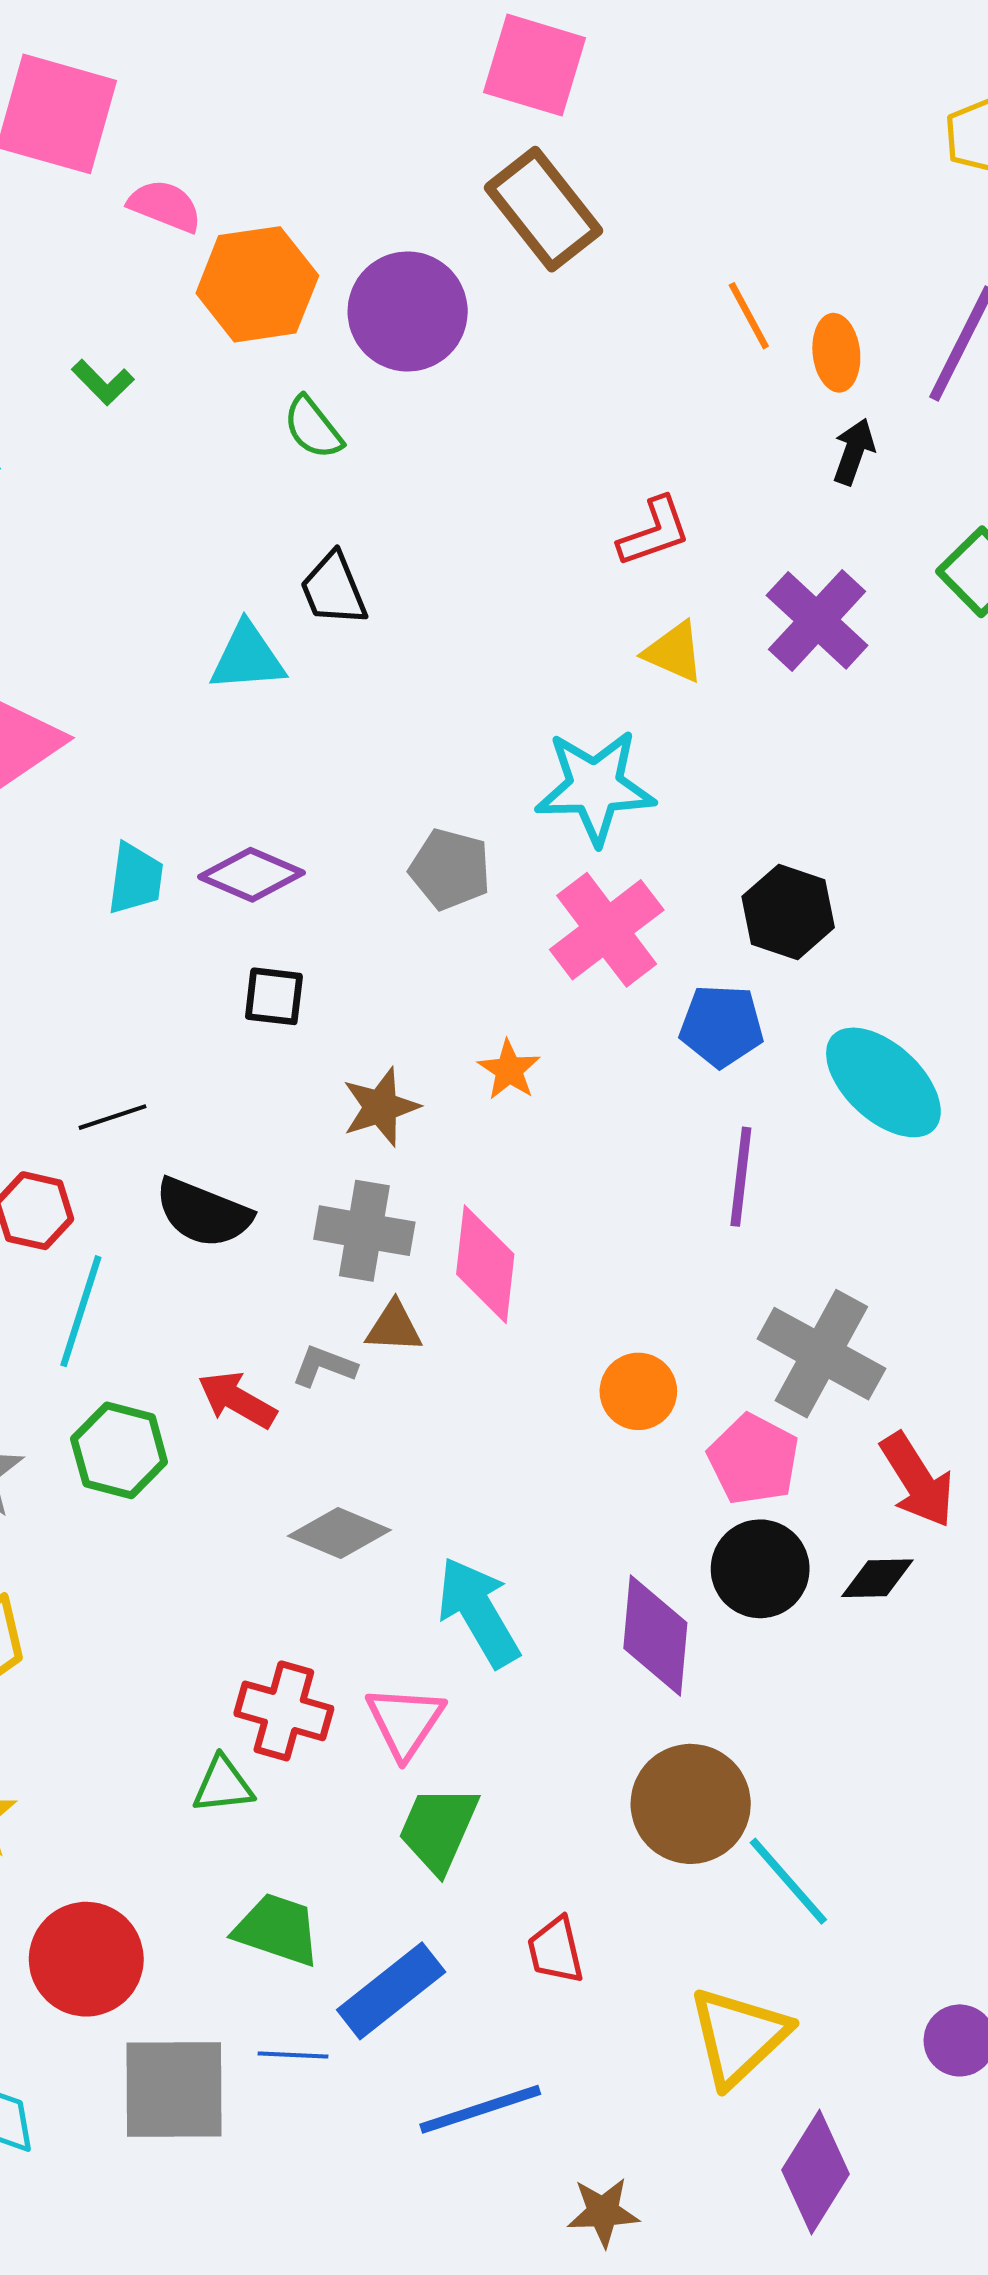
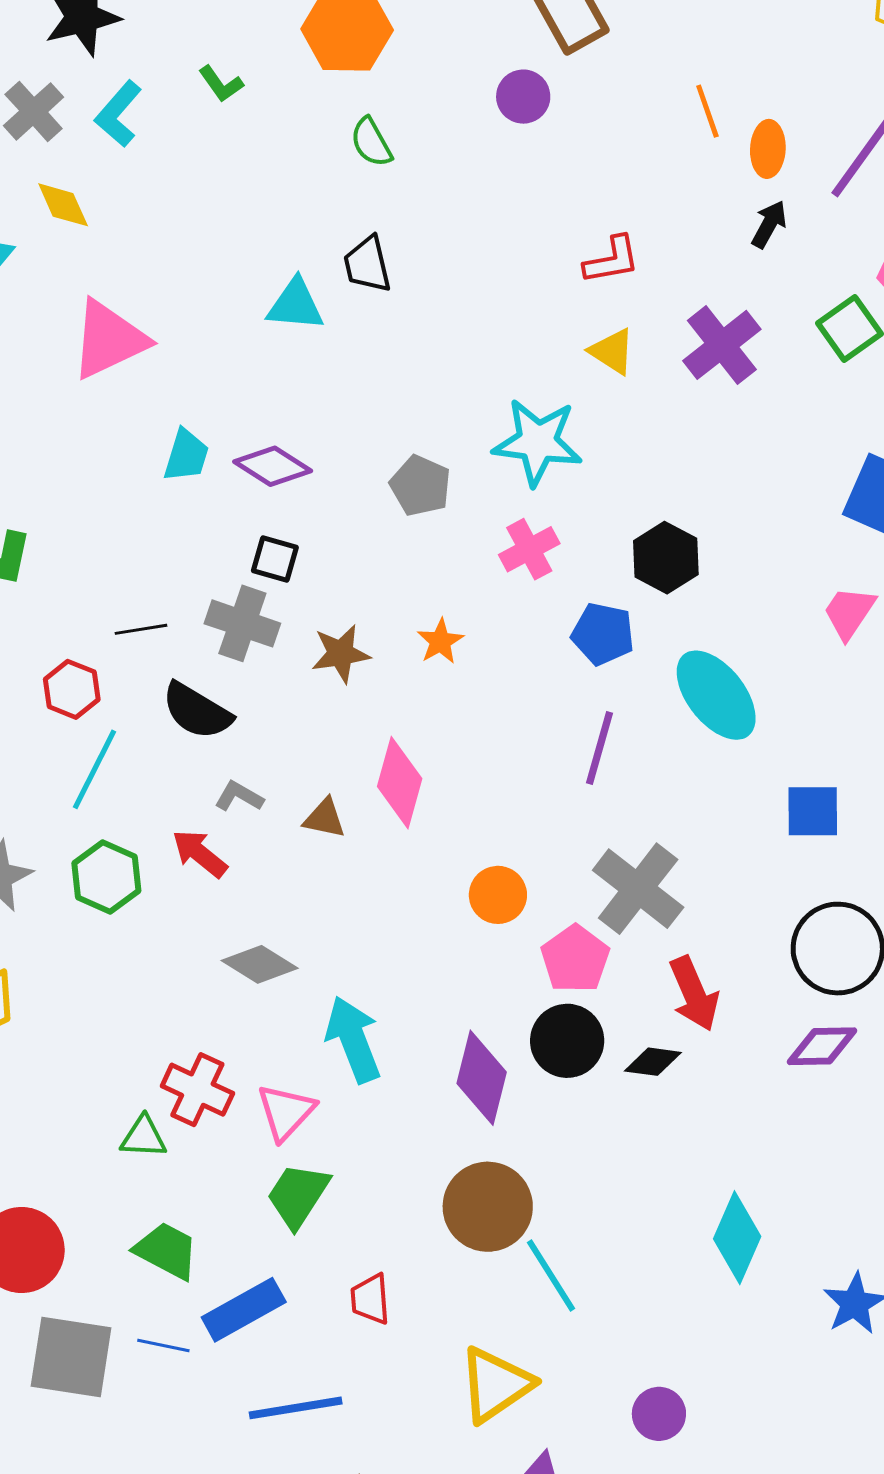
purple circle: (408, 311) -> (523, 97), moved, size x0.6
pink cross: (607, 930) -> (529, 549), size x0.7
gray cross: (364, 1231) -> (242, 623), moved
gray L-shape: (324, 1366) -> (239, 796), moved

